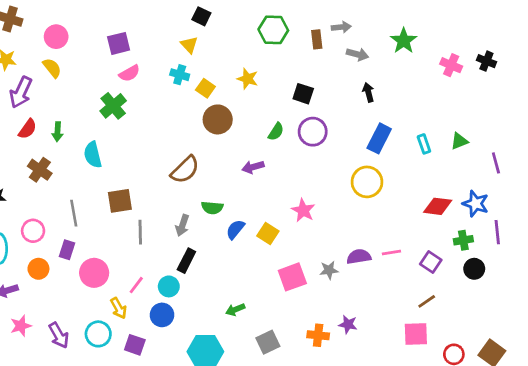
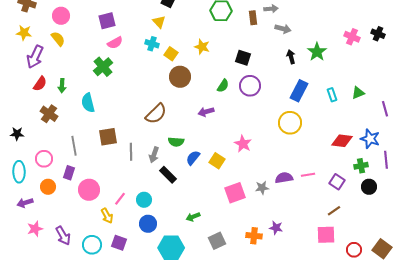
green star: (404, 41) -> (317, 52), moved
gray line: (140, 232) -> (131, 152), moved
black rectangle: (186, 261) -> (168, 175), moved, turned -72
blue circle: (162, 315) -> (148, 224), moved
cyan circle: (98, 334) -> (92, 245), moved

